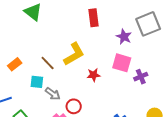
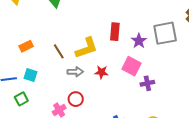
red rectangle: (94, 18) -> (115, 32), moved
cyan square: (37, 82) -> (30, 75), moved
gray arrow: (53, 94) -> (75, 72), moved, turned -49

